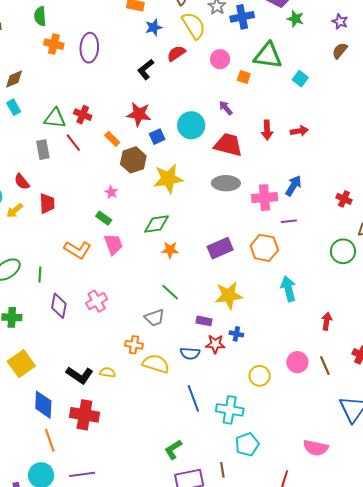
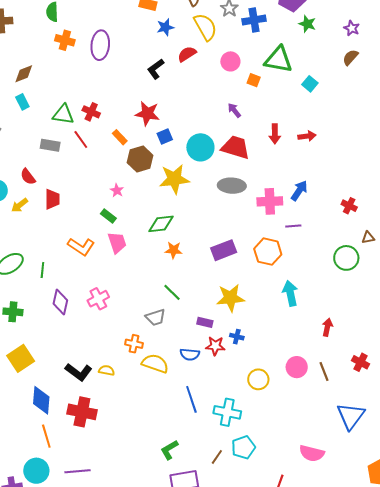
cyan circle: (191, 125) -> (200, 147), moved
gray rectangle: (43, 150) -> (50, 145), turned -72
brown line: (222, 470) -> (217, 457), moved, turned 42

